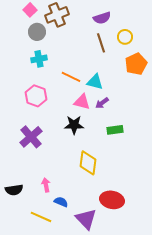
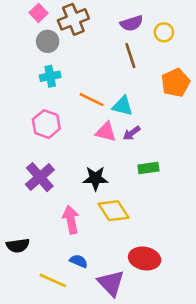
yellow circle: (125, 37) -> (164, 32), moved
black star: (74, 125) -> (95, 178), moved
yellow diamond: (88, 163) -> (114, 211), turned -40
pink arrow: (46, 185) -> (71, 220), moved, size x1.5

